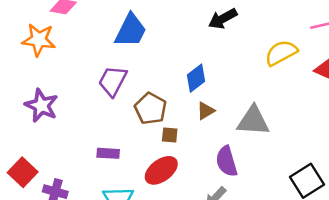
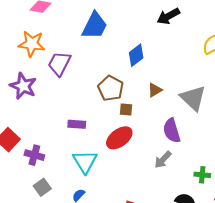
orange star: (39, 40) -> (32, 44), moved
blue diamond: (196, 78) -> (136, 55), moved
purple trapezoid: (113, 81) -> (59, 64), moved
gray triangle: (253, 121) -> (193, 98), turned 40

